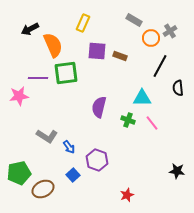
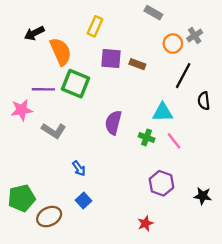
gray rectangle: (134, 20) -> (153, 13), moved
green square: (66, 73) -> (75, 84), turned 30
gray L-shape: (47, 136) -> (54, 131), moved
purple hexagon: (97, 160) -> (161, 183), moved

